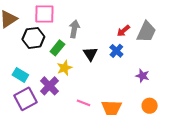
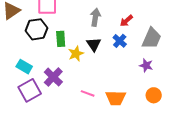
gray arrow: (74, 29) -> (95, 17), moved
gray trapezoid: (146, 32) -> (152, 38), moved
green rectangle: (57, 48) -> (61, 39), turned -42
yellow star: (64, 68) -> (76, 54), moved

